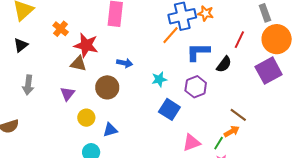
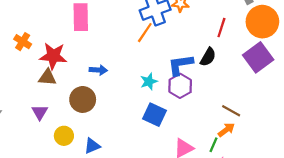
blue L-shape: (198, 52) -> (180, 65), moved
cyan star: (159, 79) -> (149, 81), moved

